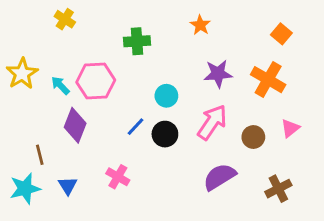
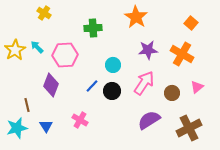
orange star: (200, 25) -> (136, 17), size x1.6
cyan arrow: (60, 85) -> (37, 47), moved
brown cross: (278, 189) -> (189, 128), size x1.4

